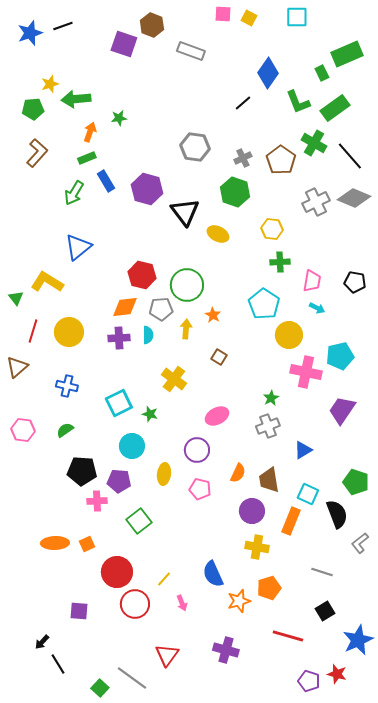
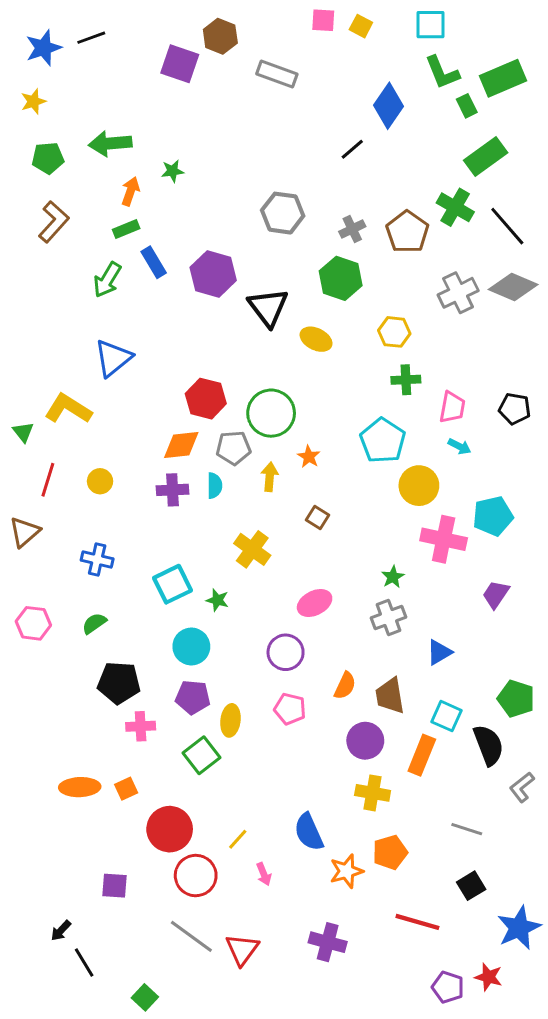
yellow star: (50, 84) -> (33, 101), moved
green L-shape: (298, 102) -> (442, 72), moved
yellow circle: (69, 332) -> (100, 481), size x0.6
purple trapezoid: (342, 410) -> (496, 594), size x0.7
yellow ellipse: (164, 474) -> (230, 720), moved
purple pentagon: (119, 481) -> (193, 697), moved
gray line: (132, 678) -> (191, 936), moved

